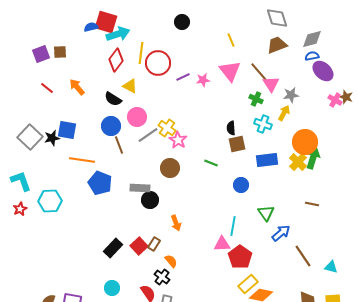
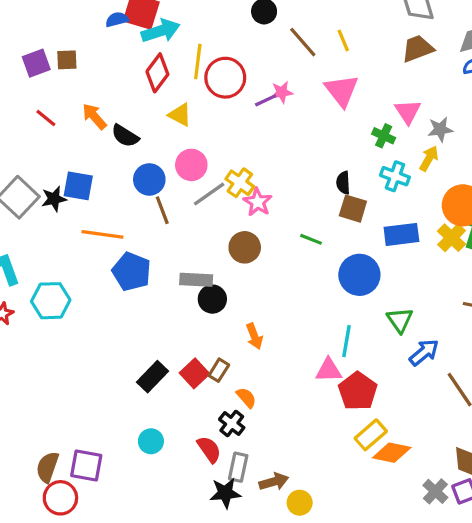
brown line: (259, 72) -> (303, 42), moved
pink star: (203, 80) -> (282, 92), moved
black semicircle: (113, 99) -> (125, 136), moved
brown square: (237, 144) -> (353, 209), turned 30
blue circle: (241, 185) -> (359, 275), size x1.6

